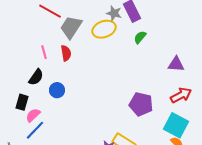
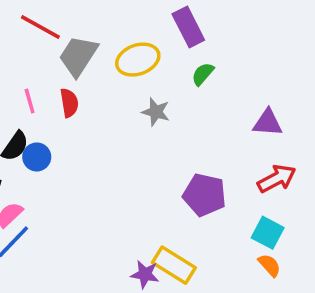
gray star: (114, 13) -> (156, 112), moved
blue circle: (57, 90) -> (37, 157), moved
cyan square: (176, 125) -> (268, 233), size x0.7

